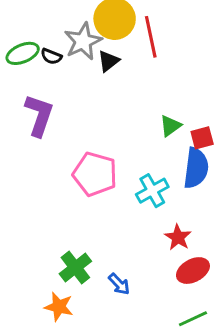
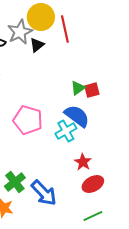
red square: (202, 138) -> (92, 90), moved
blue semicircle: (196, 168) -> (77, 116), moved, turned -60
blue arrow: (119, 284) -> (44, 193), size x1.8

